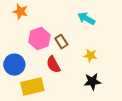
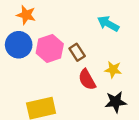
blue circle: (14, 65) -> (19, 45), moved
red semicircle: (53, 65) -> (87, 80), moved

